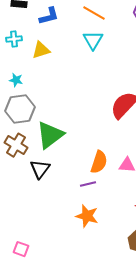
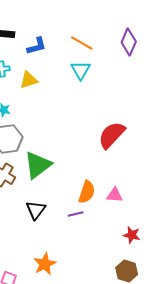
black triangle: (40, 169) -> (36, 210), moved
orange star: (87, 216) -> (45, 264), moved, turned 30

